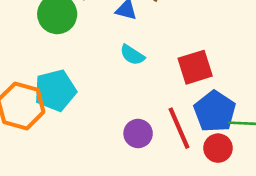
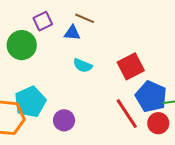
purple circle: (138, 133) -> (64, 120), moved

